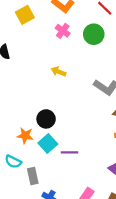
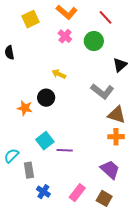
black circle: (46, 119) -> (46, 98), moved
orange star: (25, 136) -> (25, 108), moved
cyan semicircle: (13, 162) -> (11, 156), turned 105

